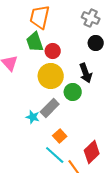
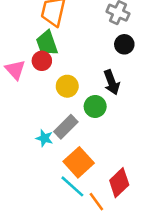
red circle: (53, 51) -> (42, 61), moved
yellow circle: (51, 76) -> (67, 86), size x0.7
orange square: (60, 136) -> (79, 162), size x1.6

